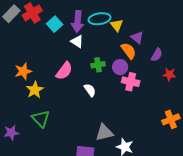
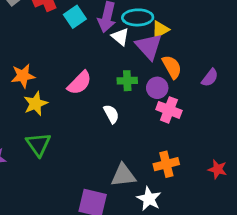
yellow triangle: (117, 25) -> (160, 29), turned 32
purple triangle: (137, 37) -> (149, 46), moved, size x1.5
white triangle: (77, 41) -> (120, 37), moved
red star: (169, 74) -> (218, 169), moved
orange cross: (171, 119) -> (166, 164), moved

